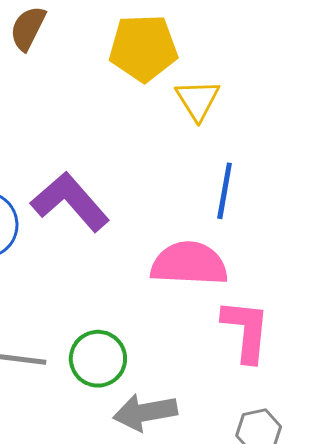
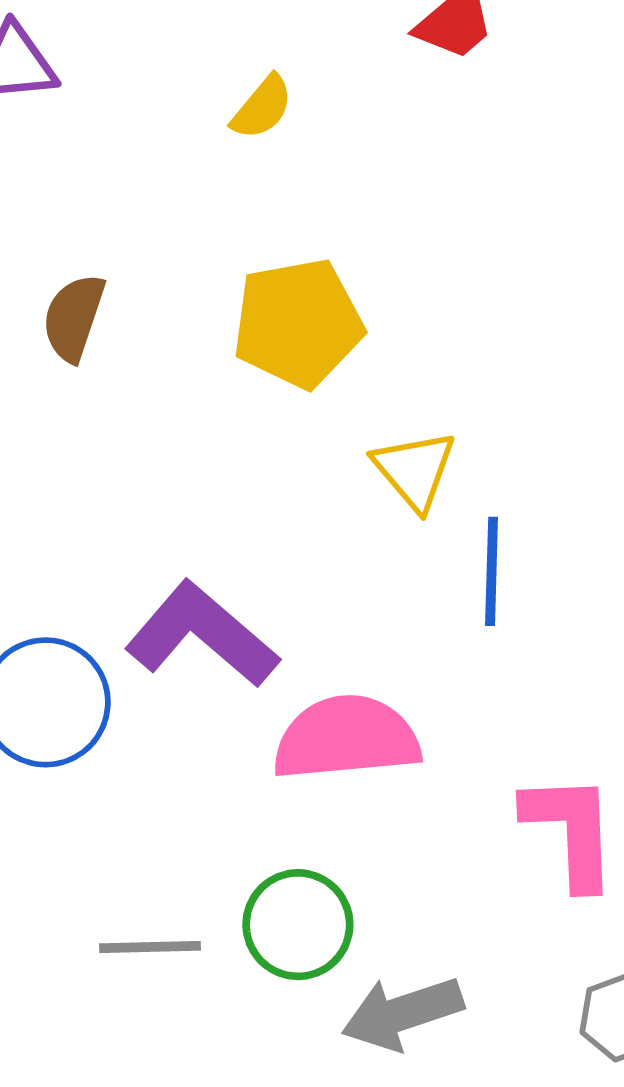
yellow triangle: (198, 100) -> (415, 470), moved
pink semicircle: (189, 264) -> (346, 738), moved

